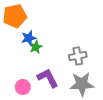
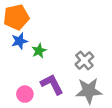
blue star: (29, 38) -> (19, 41), moved
gray cross: (78, 56) -> (84, 60), turned -30

